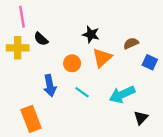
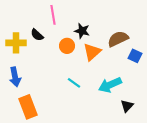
pink line: (22, 17) -> (53, 15), moved
brown semicircle: (131, 43) -> (118, 39), size x1.5
orange circle: (72, 63) -> (67, 46), moved
blue arrow: (50, 86) -> (15, 77), moved

